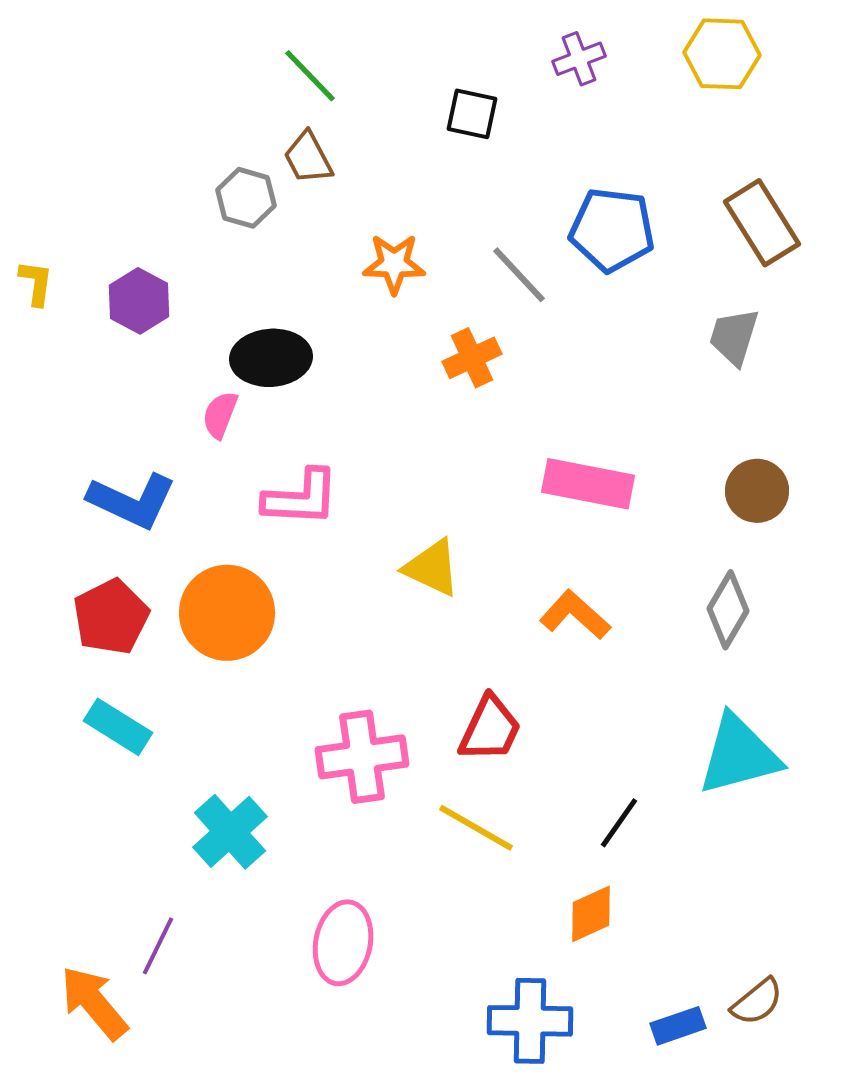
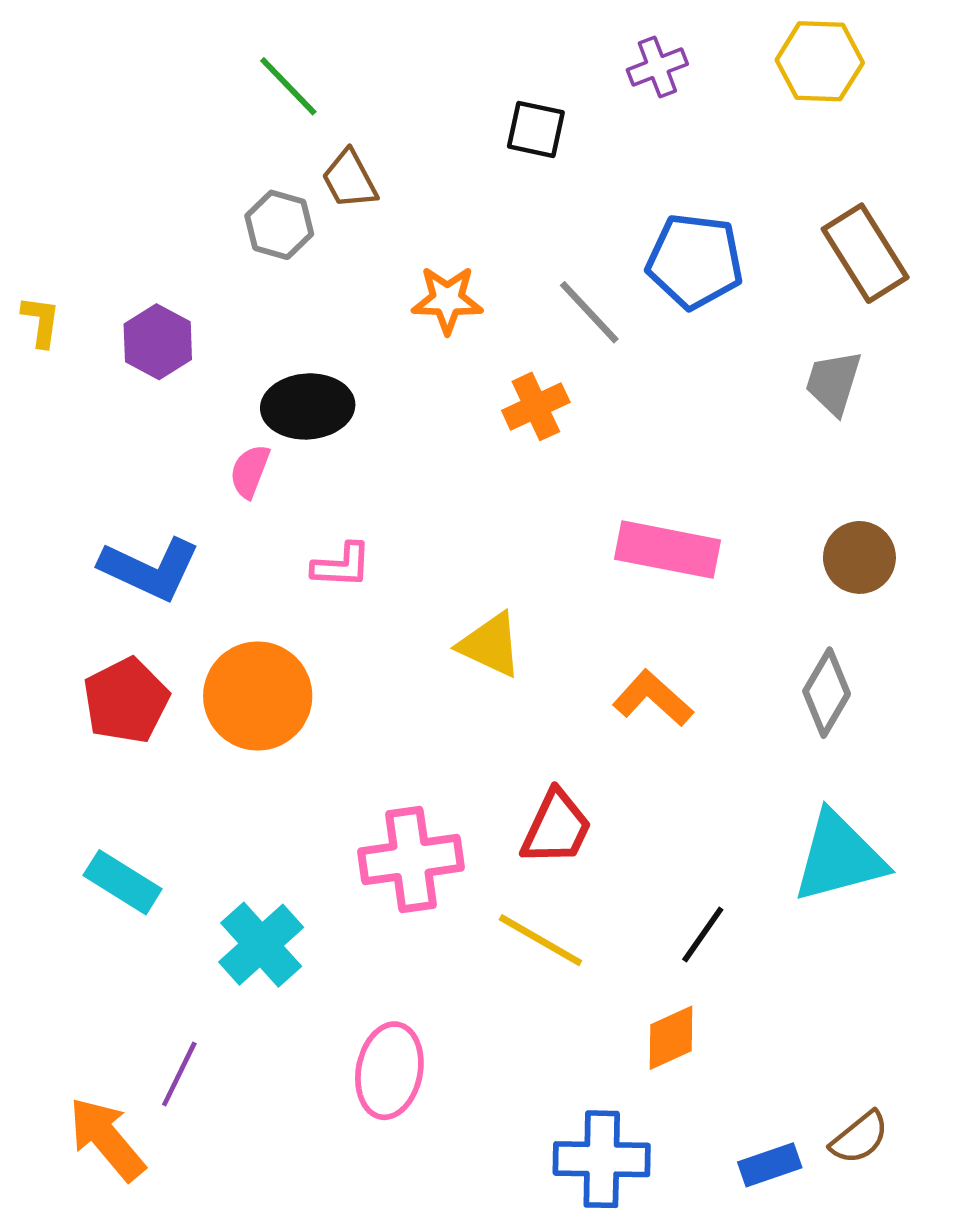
green line: (310, 76) -> (288, 86), moved
pink L-shape: (301, 498) -> (342, 565), size x0.7
cyan rectangle: (118, 727) -> (123, 882), moved

